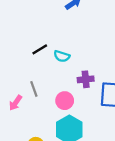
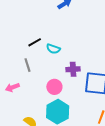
gray line: (34, 89) -> (28, 65), moved
pink arrow: (16, 103) -> (12, 87), turned 32

